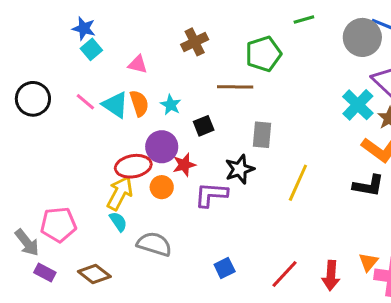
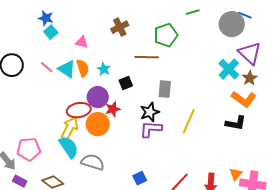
orange circle: (162, 187) -> (98, 124), size x1.5
purple L-shape: (211, 195) -> (151, 129), moved
cyan semicircle: (118, 222) -> (69, 147), size x1.6

